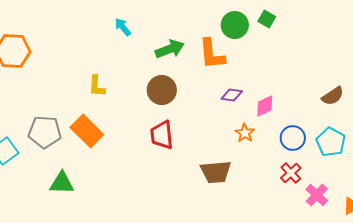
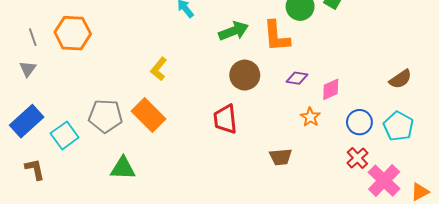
yellow L-shape: (97, 86) -> (159, 69), turned 35
brown circle: (162, 90) -> (245, 75), moved
brown trapezoid: (216, 172) -> (281, 157), size x0.7
pink cross: (317, 195) -> (384, 181), size x1.4

